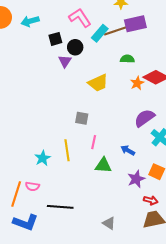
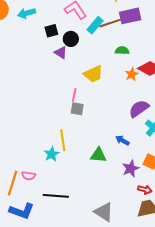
purple triangle: (65, 61) -> (61, 53), turned -32
pink line: (94, 142) -> (74, 95), moved
cyan star: (43, 158) -> (52, 154), moved
gray triangle: (109, 223) -> (104, 212), size x1.5

